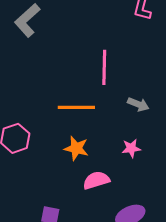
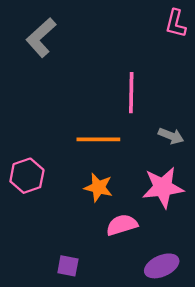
pink star: (131, 148) -> (163, 187), size x1.8

